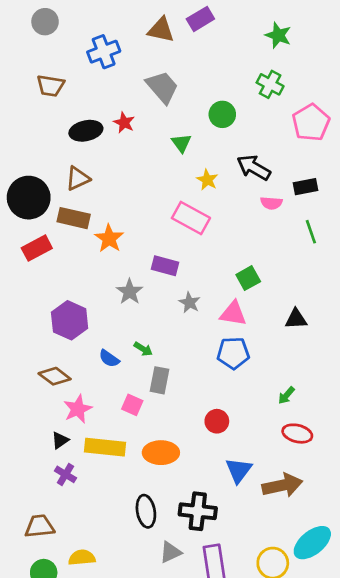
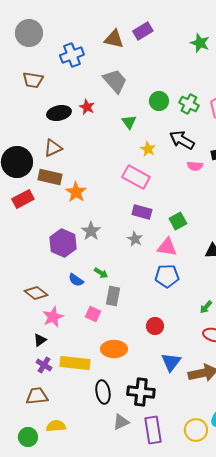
gray circle: (45, 22) -> (29, 33), size x1.4
green cross: (270, 84) -> (189, 104), moved
purple rectangle: (165, 266) -> (142, 212), moved
purple hexagon: (70, 320) -> (63, 243), moved
yellow rectangle: (105, 447) -> (75, 363), moved
brown trapezoid: (40, 526) -> (37, 396), moved

